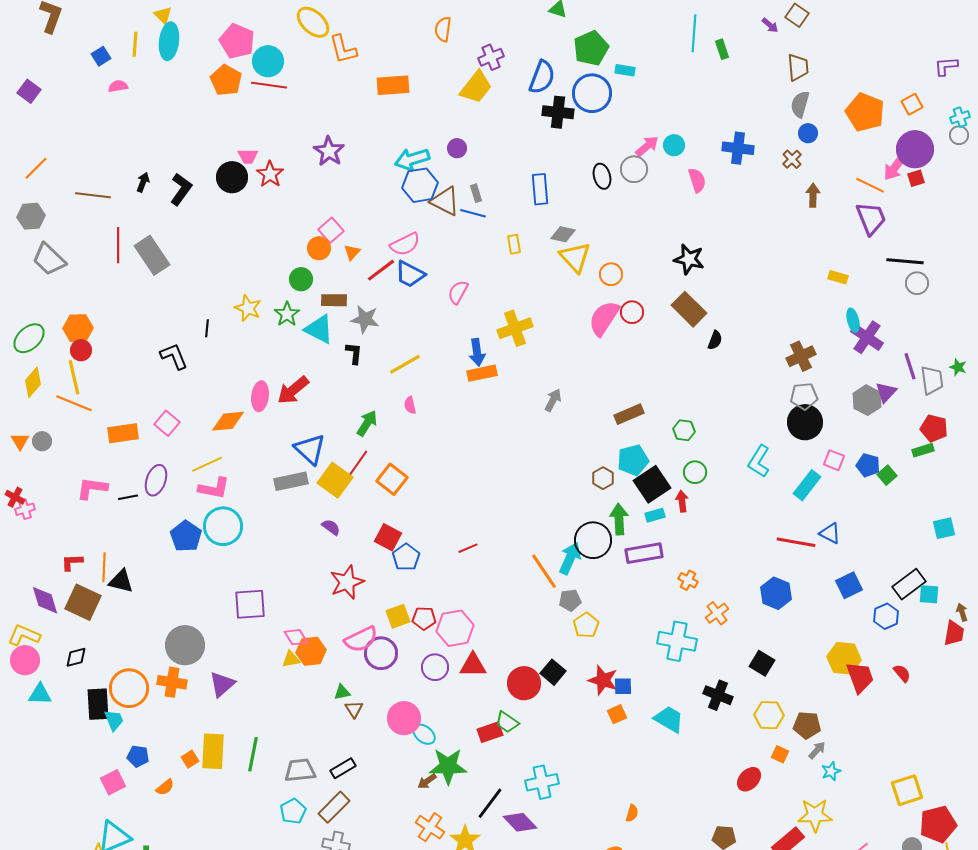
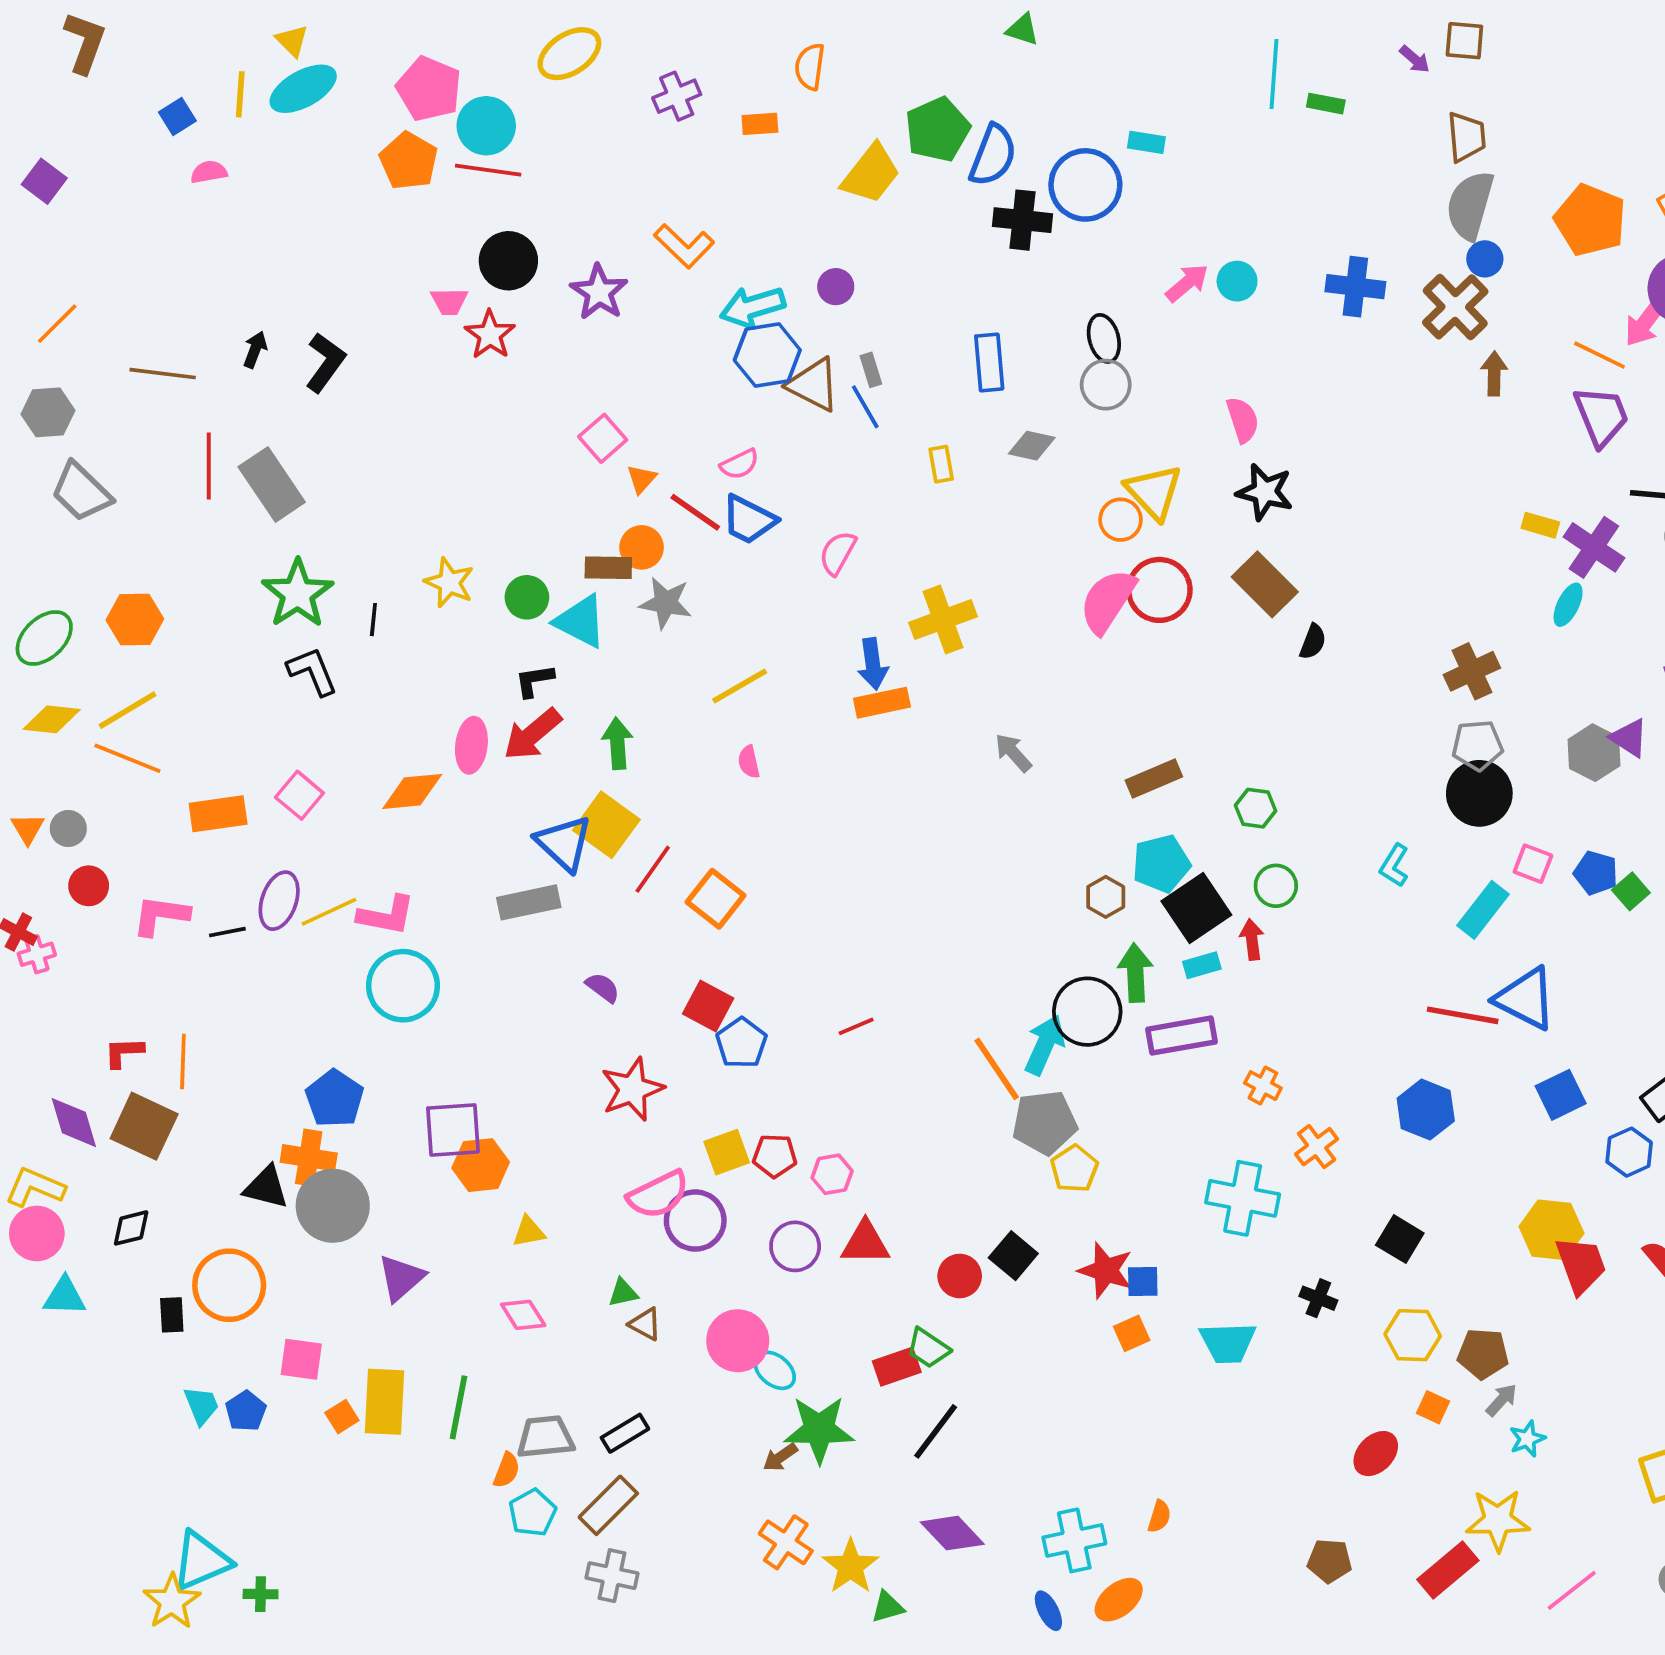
brown square: (797, 15) -> (1464, 41), turned -30
yellow ellipse: (313, 22) -> (569, 54), turned -76
cyan ellipse: (169, 41) -> (303, 89), turned 54
green pentagon: (591, 48) -> (937, 129), moved
orange L-shape: (343, 49) -> (684, 246), moved, turned -32
green rectangle: (722, 49) -> (1326, 104), turned -60
purple cross: (491, 57) -> (677, 96), moved
orange rectangle: (393, 85) -> (760, 124), moved, size x0.6
gray semicircle: (800, 104) -> (1470, 205), size x1.4
brown cross: (792, 159) -> (1455, 307), size x1.8
gray circle: (634, 169) -> (1106, 385), moved
black circle: (232, 177) -> (508, 261), moved
pink semicircle: (697, 180) -> (1243, 420), moved
blue line: (473, 213) -> (865, 407), turned 45
pink semicircle: (405, 244) -> (740, 464), size x0.7
orange circle: (319, 248) -> (642, 547), moved
yellow triangle: (575, 257) -> (1154, 492), moved
red line: (381, 270) -> (695, 512), turned 72
green circle: (301, 279) -> (527, 597), moved
red circle: (632, 312) -> (1159, 590), size x1.5
green star: (287, 314) -> (298, 594), moved, size x1.5
cyan ellipse: (853, 320) -> (1568, 605), turned 40
purple cross: (867, 337) -> (1594, 547), moved
red circle: (81, 350) -> (89, 886), moved
black L-shape: (354, 353) -> (534, 681), moved, turned -105
yellow line: (74, 377) -> (127, 710), turned 72
yellow diamond: (33, 382) -> (52, 719), turned 56
purple triangle: (886, 392) -> (1629, 738), turned -40
gray arrow: (553, 400) -> (1013, 753), turned -70
green arrow: (367, 423) -> (618, 743), moved, turned -36
cyan L-shape: (759, 461) -> (1394, 865), size x0.7
yellow line: (207, 464) -> (329, 912), moved
yellow square: (335, 480) -> (606, 825), moved
blue triangle: (830, 533) -> (1526, 999), size x1.6
blue pentagon: (186, 536) -> (335, 1098), moved
black triangle: (121, 581) -> (266, 1187), moved
gray pentagon: (570, 600) -> (1045, 1123), size x1.6
pink hexagon: (455, 628) -> (832, 1174), size x0.6
pink diamond: (296, 637) -> (523, 1315), moved
orange hexagon: (311, 651) -> (481, 1165), moved
orange cross: (172, 682) -> (309, 1158), moved
red circle: (524, 683) -> (960, 1276), size x0.7
black cross: (718, 695) -> (1318, 1298), size x0.7
black rectangle: (98, 704) -> (172, 1315), size x0.6
brown triangle: (354, 709) -> (645, 1324), turned -30
cyan trapezoid: (669, 719) -> (1228, 1343), turned 148
cyan trapezoid: (114, 720) -> (201, 1405), moved
blue pentagon: (138, 756) -> (246, 1411), turned 30
pink square: (113, 782) -> (301, 1359), moved, turned 35
cyan cross: (542, 782) -> (1074, 1540), moved
orange semicircle: (165, 787) -> (507, 1470), moved, turned -30
black line: (490, 803) -> (936, 1431), moved

